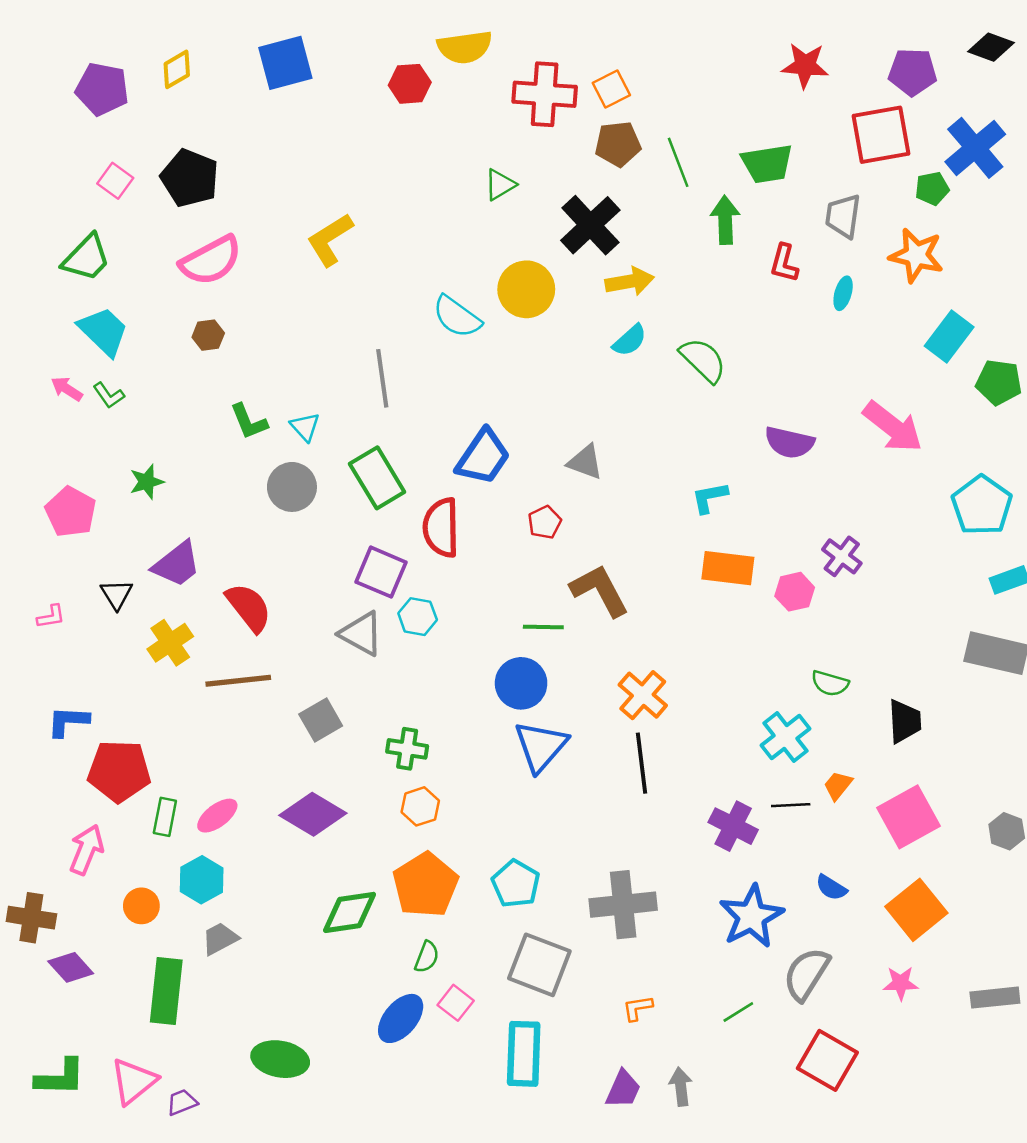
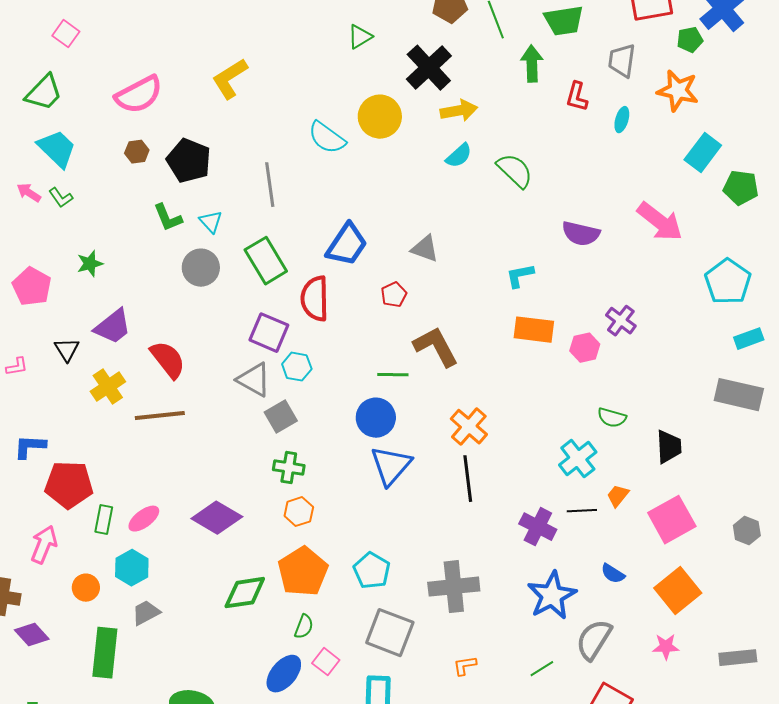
black pentagon: (190, 178) -> (189, 161), moved
gray square: (321, 720) -> (281, 417), moved

